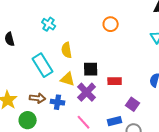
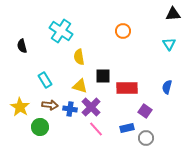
cyan cross: (49, 24) -> (61, 31), size x1.6
cyan rectangle: (43, 65) -> (45, 80), moved, size x0.7
red rectangle: (115, 81) -> (127, 88), size x1.5
purple cross: (87, 92) -> (91, 107), moved

